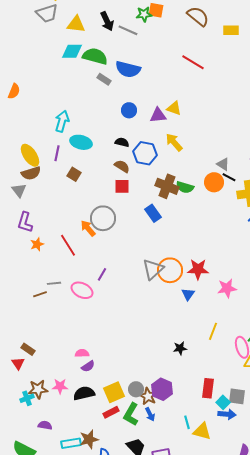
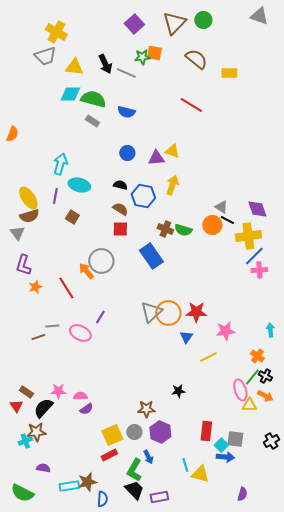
blue semicircle: (128, 69) -> (126, 112), size x0.7
gray rectangle: (104, 79) -> (92, 121), moved
yellow arrow: (174, 142) -> (172, 185), turned 60
brown cross: (167, 186) -> (165, 229), size x0.7
blue rectangle: (153, 213) -> (151, 256), size x1.4
yellow line: (213, 331) -> (208, 357), moved, turned 42
pink star: (60, 386) -> (58, 391), moved
black semicircle: (84, 393) -> (43, 408), moved, turned -35
brown star: (148, 396) -> (146, 409), moved, turned -30
green L-shape: (131, 414) -> (134, 470), moved

